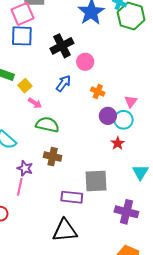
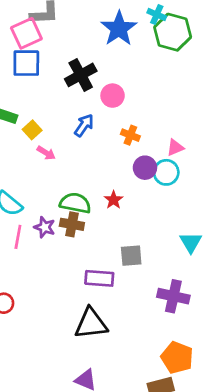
pink triangle: (131, 102) -> (175, 148), turned 32
green semicircle: (47, 125) -> (75, 203), moved
red star: (118, 143) -> (114, 200), moved
purple star: (25, 168) -> (45, 227), moved
gray square: (96, 181) -> (131, 256), size x0.7
pink line: (20, 187) -> (18, 237), moved

